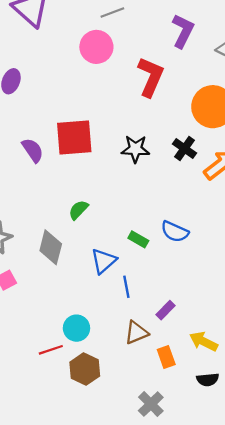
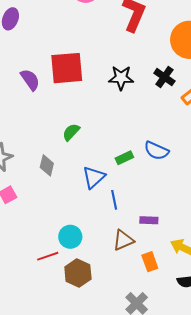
green rectangle: (138, 239) -> (124, 158), turned -54
gray diamond: (51, 247) -> (47, 165), size x0.7
purple rectangle: (165, 310) -> (149, 220), turned 48

